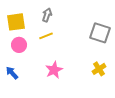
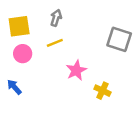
yellow cross: (99, 69) -> (102, 91), moved, turned -32
pink star: (54, 70) -> (76, 70), moved

